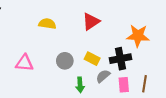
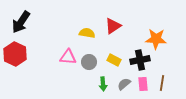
yellow semicircle: (47, 24) -> (87, 33), moved
pink triangle: (24, 63) -> (68, 57), moved
gray semicircle: (103, 76) -> (124, 84), moved

